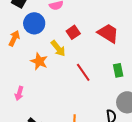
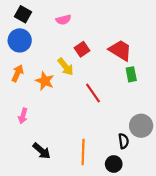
blue circle: (34, 23) -> (20, 40), moved
orange arrow: (14, 38) -> (17, 73), moved
green rectangle: (118, 70) -> (131, 74), moved

